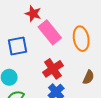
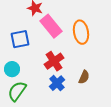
brown semicircle: (88, 77) -> (84, 77), moved

